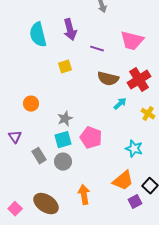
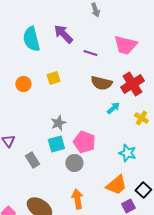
purple arrow: (70, 30) -> (63, 34), turned 150
yellow square: (65, 67) -> (53, 78), moved
orange circle: (31, 104) -> (23, 84), moved
gray circle: (63, 162) -> (74, 163), moved

